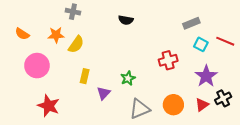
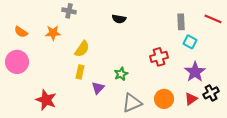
gray rectangle: (191, 23) -> (181, 22), turned -70
red line: (225, 41) -> (213, 19), moved
yellow semicircle: (76, 44) -> (82, 49), moved
pink circle: (37, 66) -> (17, 62), moved

